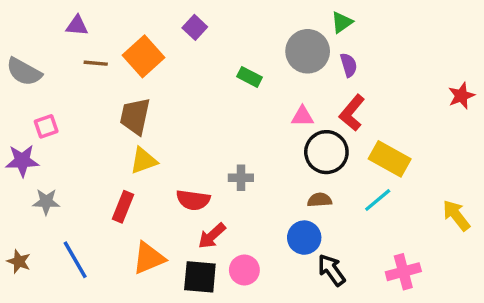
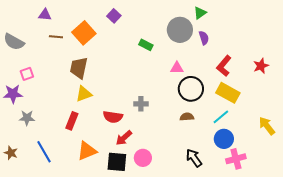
red star: (461, 96) -> (261, 66), moved
red L-shape: (352, 113) -> (224, 66), moved
blue circle: (304, 238) -> (224, 139), moved

